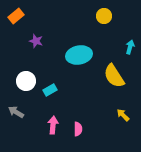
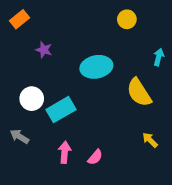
cyan rectangle: (50, 90) -> (61, 110), size x1.6
pink semicircle: (78, 129) -> (95, 157), turned 40

